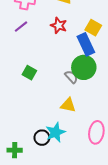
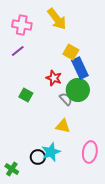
red star: (59, 26) -> (54, 78), moved
yellow square: (93, 28) -> (71, 52), moved
green cross: (15, 150) -> (12, 169), turned 32

